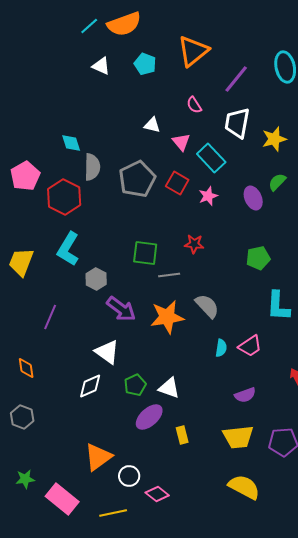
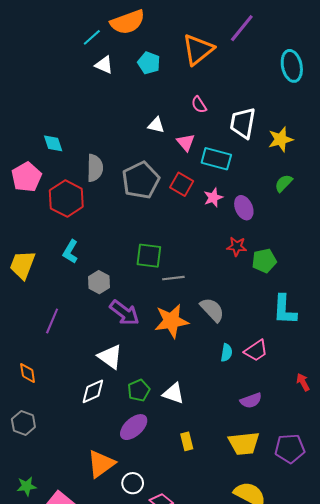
cyan line: (89, 26) -> (92, 37), moved
purple line: (236, 79) -> (242, 28), moved
cyan diamond: (71, 143) -> (53, 143), moved
cyan rectangle: (211, 158) -> (216, 159), turned -32
purple ellipse: (253, 198) -> (244, 208), moved
red star: (194, 244) -> (237, 246), moved
cyan L-shape: (68, 249) -> (70, 252), size x0.7
purple ellipse: (149, 417) -> (134, 427), moved

